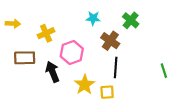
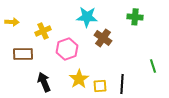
cyan star: (93, 18) -> (87, 17), size x1.5
green cross: (131, 20) -> (135, 17), moved, turned -35
black line: (116, 67) -> (122, 84), moved
black arrow: (52, 72) -> (44, 82), moved

